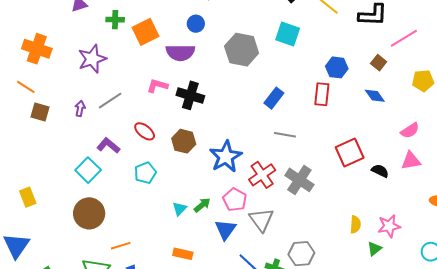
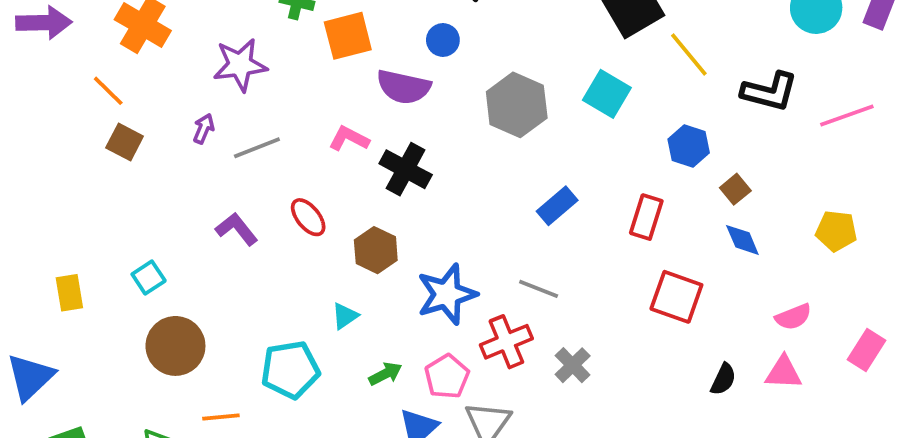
pink line: (404, 38) -> (847, 116), moved
brown square: (379, 63) -> (735, 189), moved
blue hexagon: (337, 67) -> (689, 146), moved
purple arrow: (80, 108) -> (204, 129), moved
gray line: (285, 135) -> (539, 289), moved
red square: (350, 153) -> (676, 297), moved, turned 32
cyan square: (88, 170) -> (149, 278), moved, size x0.7
black semicircle: (380, 171) -> (723, 379), turned 78
cyan pentagon: (145, 173) -> (290, 370), moved, size x1.4
gray cross: (299, 180) -> (573, 365), size x0.7
cyan triangle: (180, 209) -> (345, 316), moved

